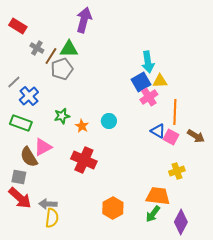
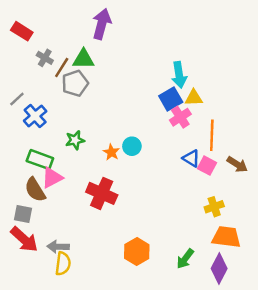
green rectangle: (21, 123) -> (40, 160), moved
orange star: (82, 126) -> (111, 152), moved
orange trapezoid: (158, 196) -> (226, 237), moved

